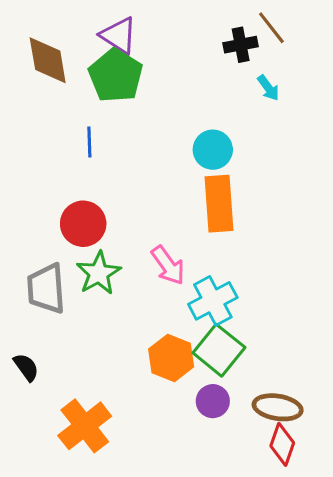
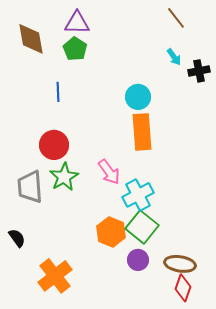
purple triangle: (119, 35) -> (77, 23), turned -32
black cross: (241, 45) -> (199, 71), moved
green pentagon: (116, 76) -> (75, 49), size x0.7

